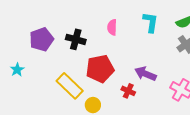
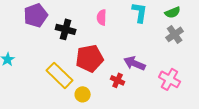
purple pentagon: (41, 39) -> (36, 15), moved

